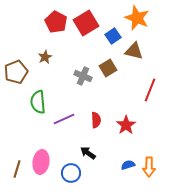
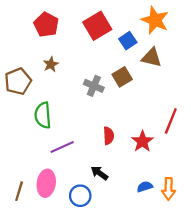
red pentagon: (56, 22) -> (46, 25), moved
red line: (150, 90) -> (171, 121), moved
purple line: (64, 119) -> (62, 147), moved

